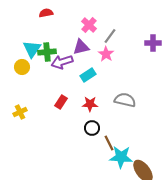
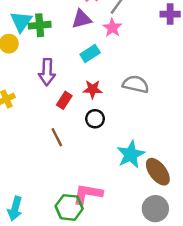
purple arrow: (62, 62) -> (47, 72), moved, turned -70
red rectangle: (61, 102) -> (64, 100), moved
brown line: (109, 143) -> (57, 137), moved
cyan star: (121, 157) -> (131, 154), turned -30

